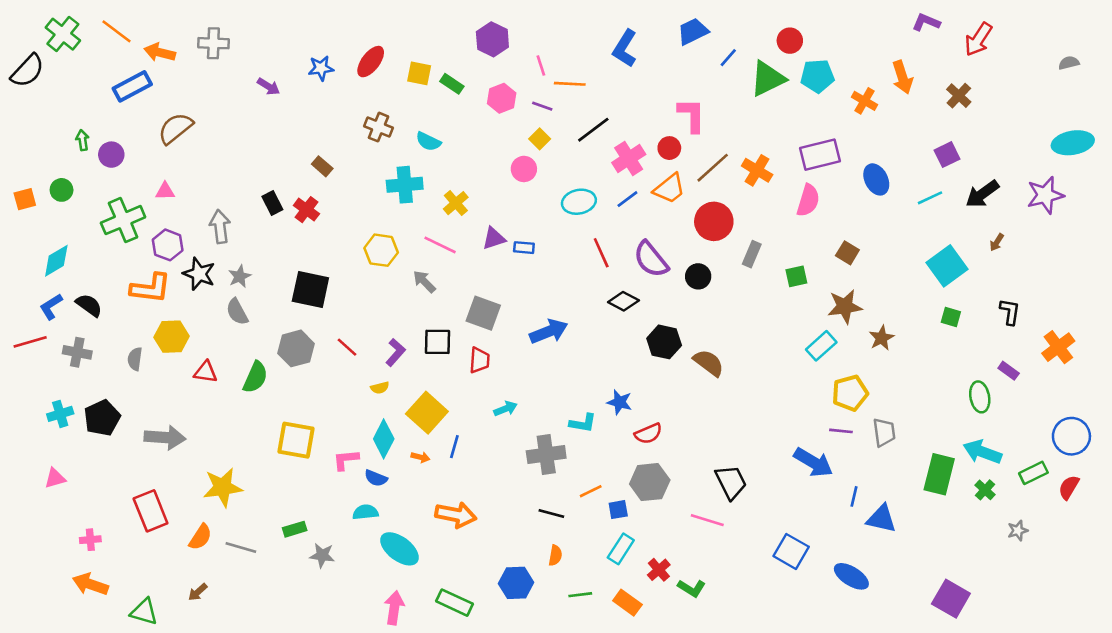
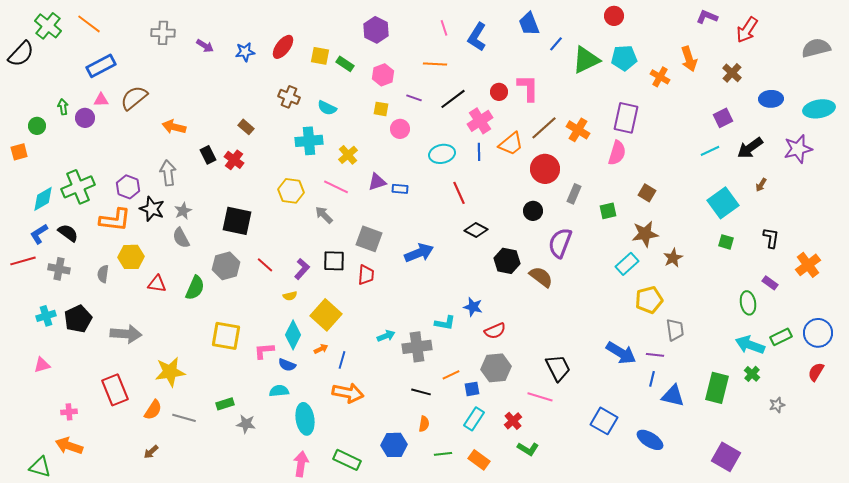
blue trapezoid: (693, 31) -> (529, 24), turned -85
red circle: (790, 41) -> (614, 16), moved
orange arrow: (160, 52) -> (174, 127), moved
gray semicircle: (1069, 63) -> (816, 48), size x1.8
pink line: (541, 65) -> (444, 28), moved
purple arrow: (268, 86) -> (205, 46), moved
purple line: (542, 106) -> (414, 98), moved
yellow square: (540, 139) -> (381, 109), moved, turned -35
red circle: (669, 148) -> (499, 92), moved
purple rectangle: (820, 155) -> (626, 118), turned -64
blue ellipse: (876, 179) -> (771, 99), moved, turned -65
green circle: (62, 190) -> (37, 126), moved
pink triangle: (165, 191) -> (101, 100), moved
blue line: (627, 199) -> (479, 152), turned -54
green cross: (123, 220) -> (78, 187), moved
purple semicircle: (651, 259) -> (560, 243), moved, turned 60
cyan arrow: (506, 409) -> (386, 336), moved
purple line: (841, 431) -> (655, 355), moved
blue line: (454, 447) -> (342, 360), moved
orange arrow: (420, 457) -> (321, 349), turned -40
green rectangle: (1033, 473) -> (781, 337), moved
green rectangle: (939, 474) -> (717, 388), moved
cyan ellipse: (399, 549) -> (305, 419), turned 44
red cross: (659, 570) -> (513, 421), moved
green triangle: (144, 612) -> (40, 467), moved

